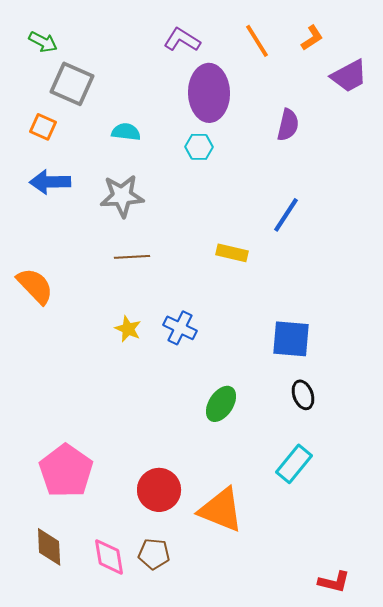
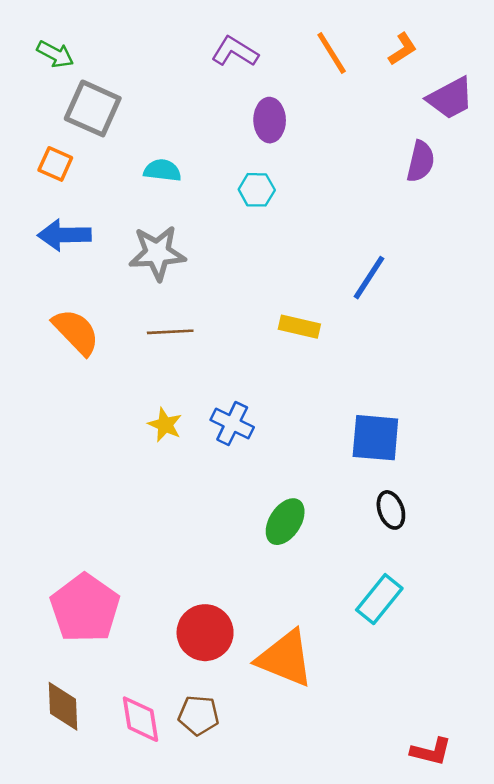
purple ellipse: (209, 93) -> (270, 120), size x0.6
purple semicircle: (288, 125) -> (421, 161), moved
orange semicircle: (35, 286) -> (76, 332), moved

